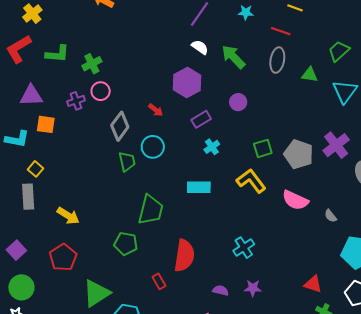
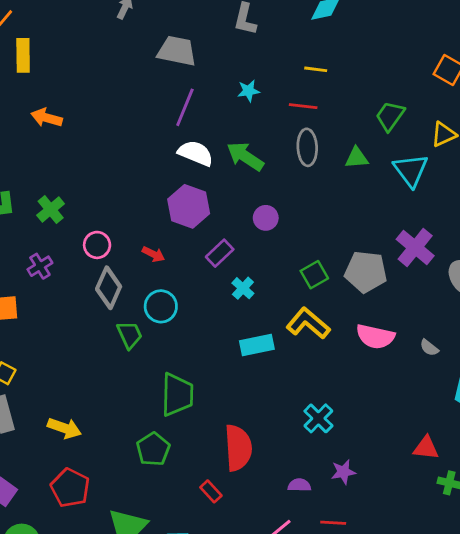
white semicircle: (200, 47) -> (196, 153), size x1.4
pink circle: (101, 91) -> (97, 245), moved
cyan rectangle: (199, 187) -> (257, 345), moved
green pentagon: (126, 244) -> (153, 449), turned -30

